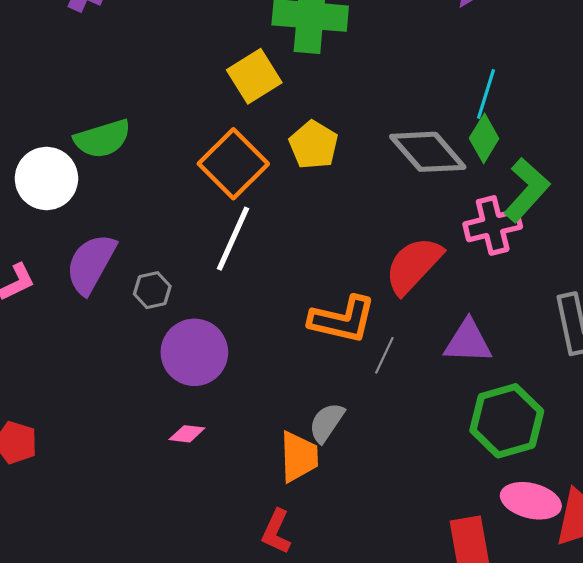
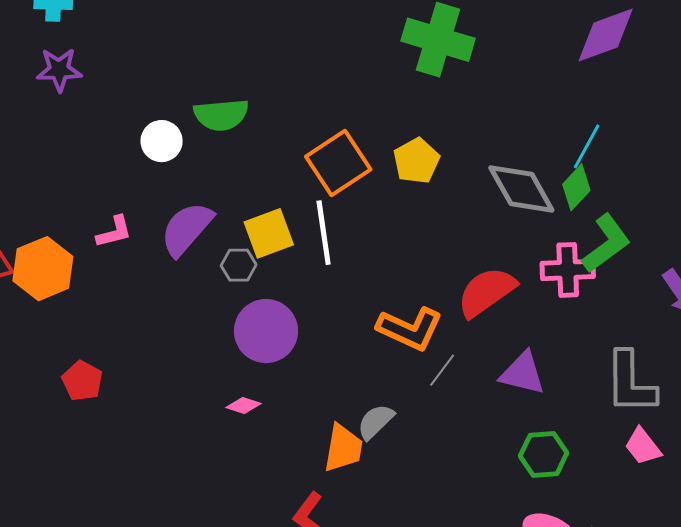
yellow square: (254, 76) -> (269, 233), moved
white circle: (46, 178) -> (162, 141), size x0.7
white line: (233, 239) -> (324, 233), turned -44
green hexagon: (507, 421) -> (544, 454), size x0.7

